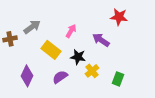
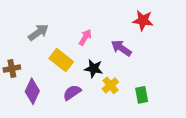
brown cross: (10, 39) -> (12, 69), moved
green rectangle: (118, 79) -> (142, 95), turned -32

